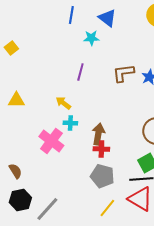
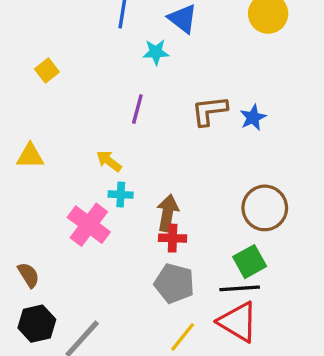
yellow square: (11, 48) -> (47, 71), moved

